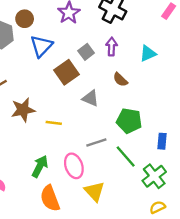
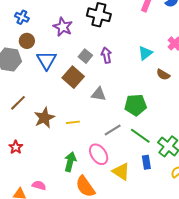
purple arrow: (112, 47) -> (106, 55), moved
cyan triangle: (148, 53) -> (145, 53), moved
brown semicircle: (120, 80) -> (163, 75), moved
blue rectangle: (162, 141) -> (146, 162), moved

